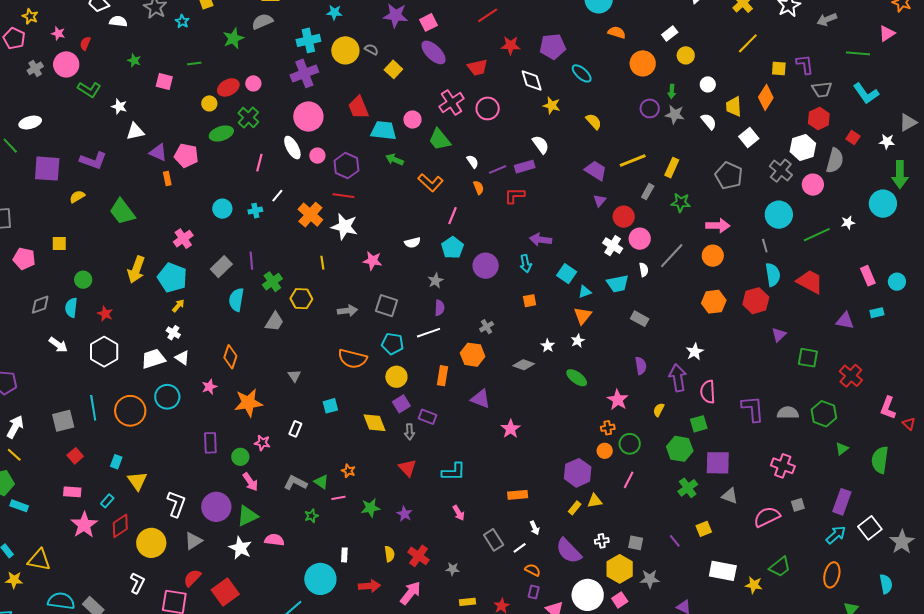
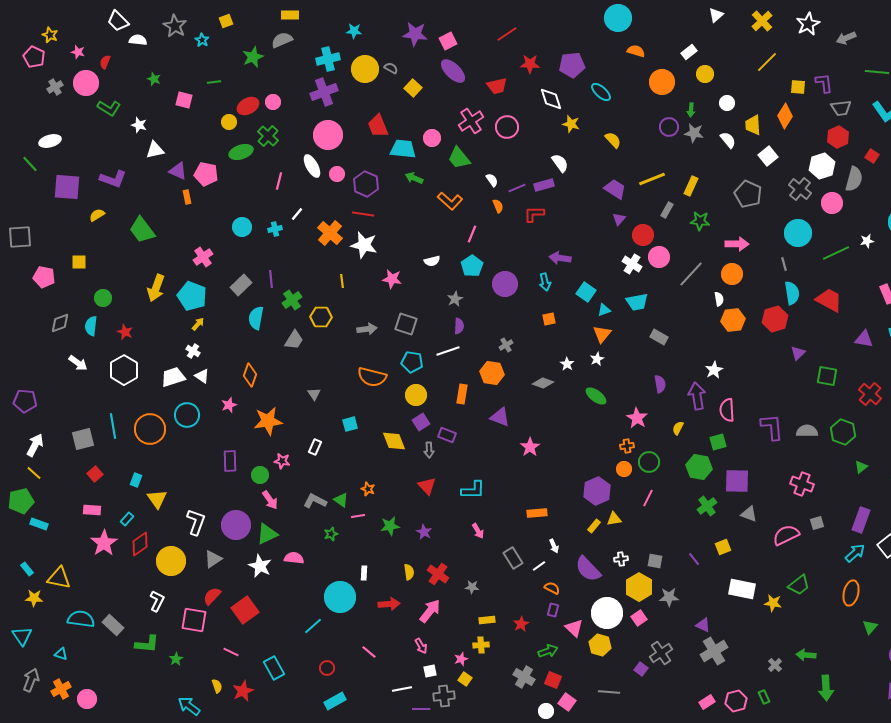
white semicircle: (644, 270) -> (719, 299), moved

